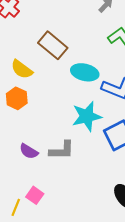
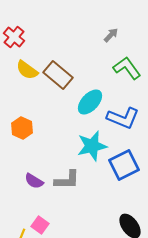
yellow semicircle: (22, 69) -> (27, 70), moved
cyan ellipse: (85, 72) -> (90, 102), turned -60

